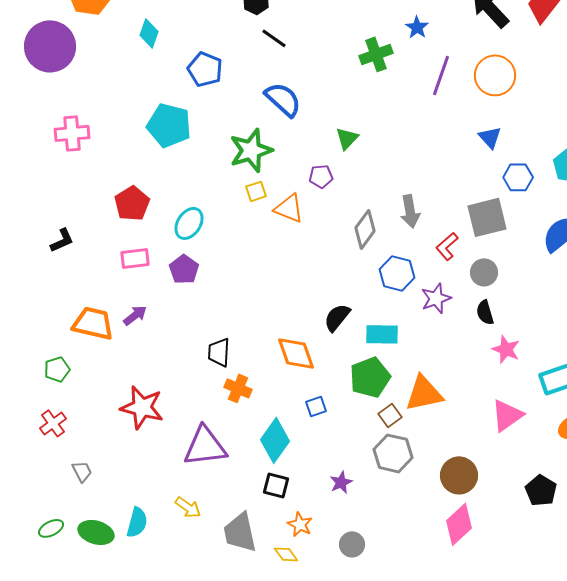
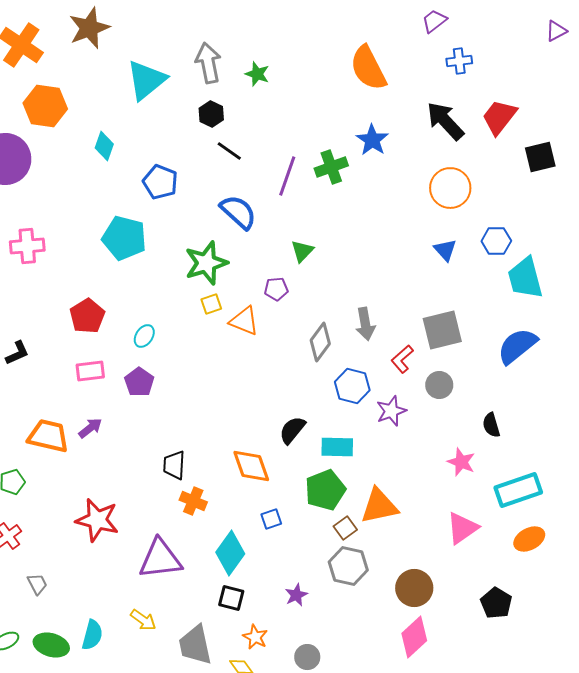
blue star: (417, 27) -> (372, 140), size x1.4
purple line: (441, 75) -> (287, 176), moved
blue hexagon: (518, 177) -> (496, 241), moved
cyan ellipse: (189, 223) -> (144, 336), size x0.7
black semicircle: (485, 312) -> (491, 425), moved

